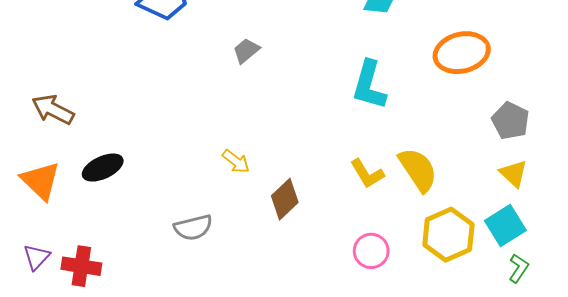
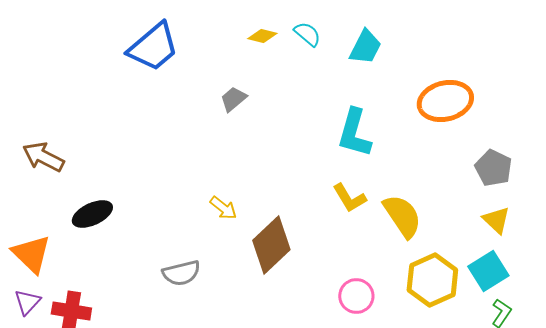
yellow L-shape: (367, 174) -> (349, 198), moved
orange triangle: (41, 181) -> (31, 254), moved
brown diamond: (285, 199) -> (271, 245), size x1.4

